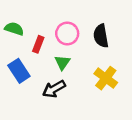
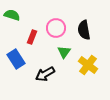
green semicircle: (14, 29) -> (12, 15), moved
green triangle: (62, 62) -> (64, 52), moved

